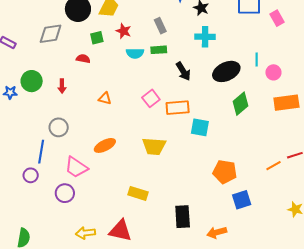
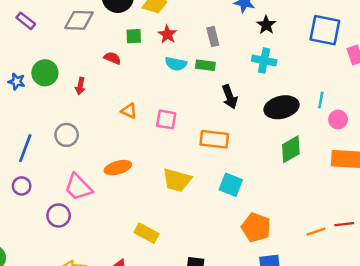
pink square: (151, 98) -> (166, 119), moved, turned 36
cyan square: (200, 127) -> (231, 185), moved
blue line: (41, 152) -> (25, 148), moved

